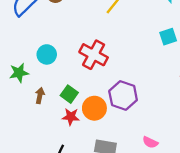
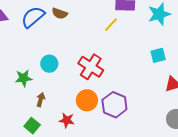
green square: (69, 94) -> (32, 126), moved
orange circle: (94, 108) -> (87, 100), moved

